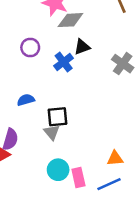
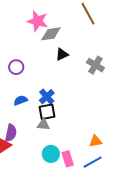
purple circle: (30, 48) -> (16, 67), moved
blue cross: (64, 62) -> (47, 97), moved
gray triangle: (52, 132) -> (43, 125), turned -40

